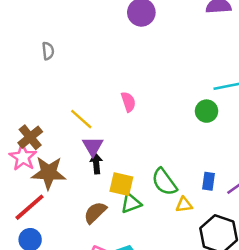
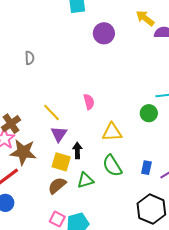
black arrow: (96, 163) -> (77, 150), moved
yellow square: (121, 184) -> (61, 162), moved
yellow triangle: (184, 205) -> (112, 132), moved, size x1.5

